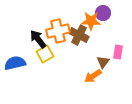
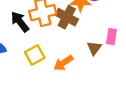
yellow square: (45, 54) -> (35, 55), moved
orange arrow: (93, 76) -> (63, 63), moved

